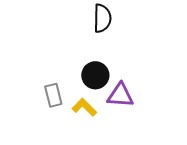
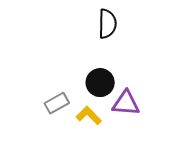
gray rectangle: (53, 95) -> (57, 103), turned 75

